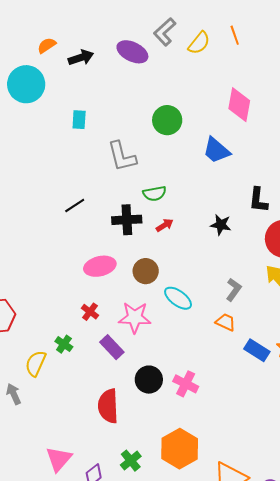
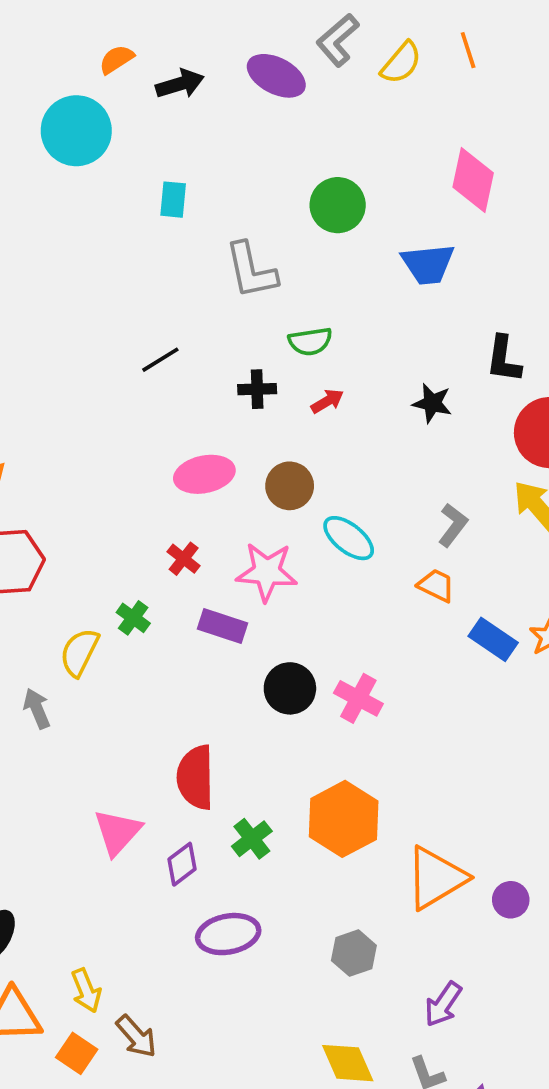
blue trapezoid: (216, 150) -> (428, 264), turned -48
black cross: (127, 220) -> (257, 389), size x0.7
purple rectangle: (112, 347) -> (222, 626), turned -30
red semicircle: (108, 406) -> (196, 777), moved

